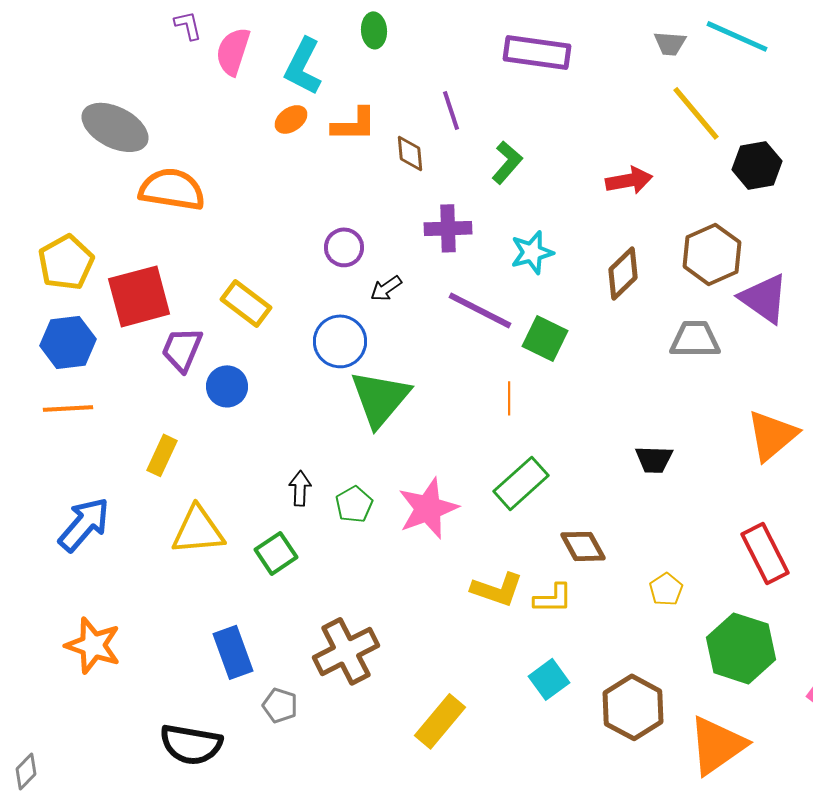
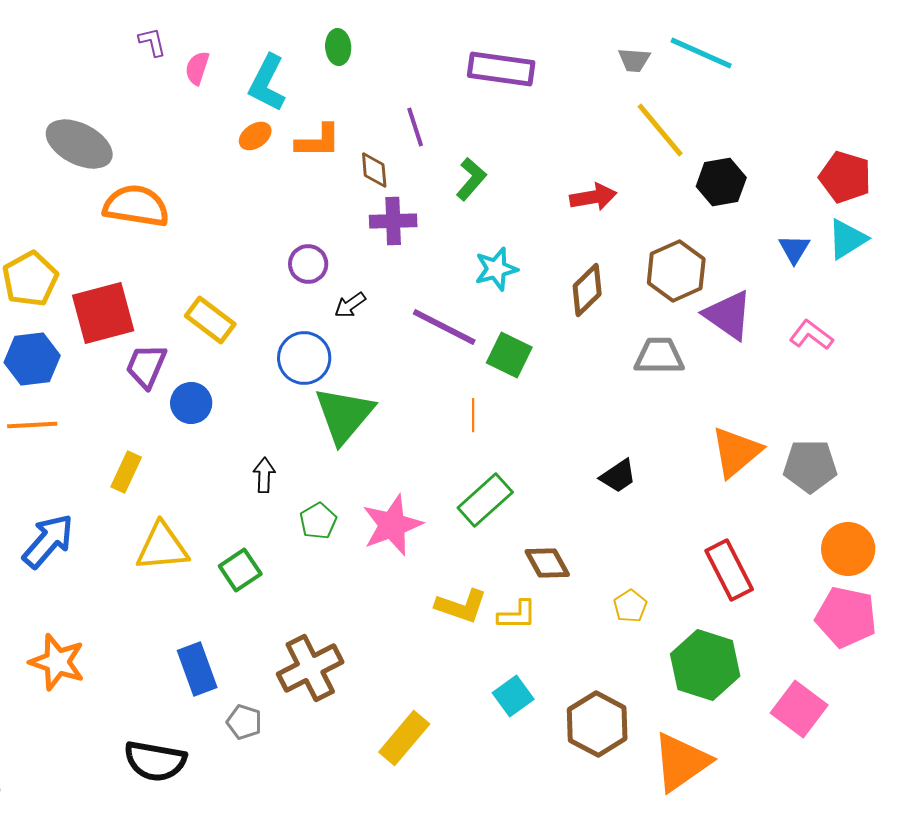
pink semicircle: (233, 51) -> (197, 68), size x0.7
purple cross: (448, 228) -> (393, 221), moved
black trapezoid: (654, 459) -> (618, 476), turned -36
black arrow: (300, 488) -> (264, 475), moved

